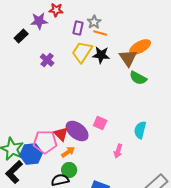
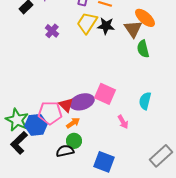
orange ellipse: (140, 47) -> (145, 18), turned 70
green semicircle: (138, 78) -> (143, 49), turned 48
pink square: (100, 123) -> (105, 94), size x1.5
purple ellipse: (77, 131) -> (82, 102), turned -55
pink arrow: (118, 151) -> (123, 122), turned -48

